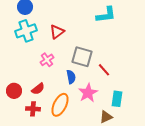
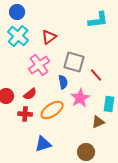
cyan cross: (26, 31) -> (18, 36), turned -30
pink cross: (47, 60) -> (39, 65), size x1.5
orange ellipse: (60, 105) -> (52, 110), turned 30

